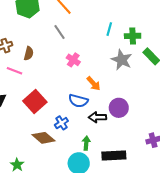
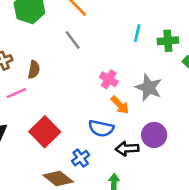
pink cross: (73, 60) -> (109, 79), moved
gray star: (122, 60) -> (149, 88), moved
pink line: (14, 71) -> (16, 93), turned -42

